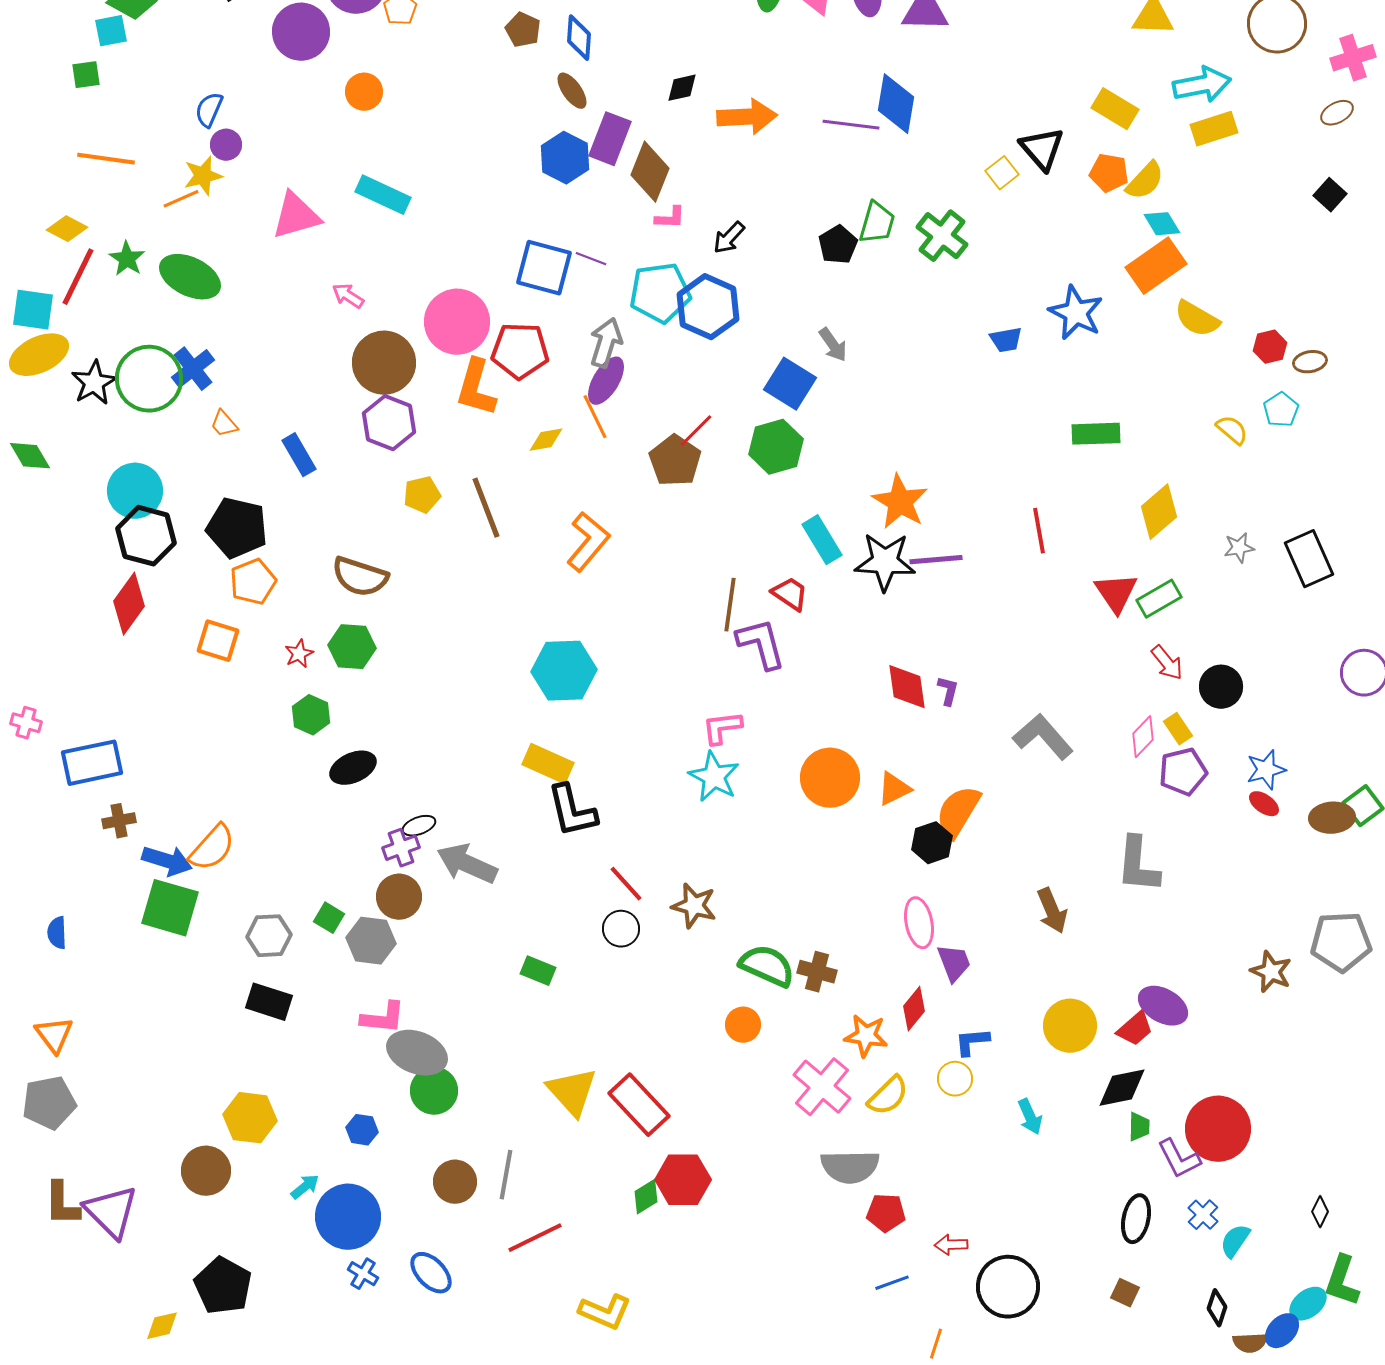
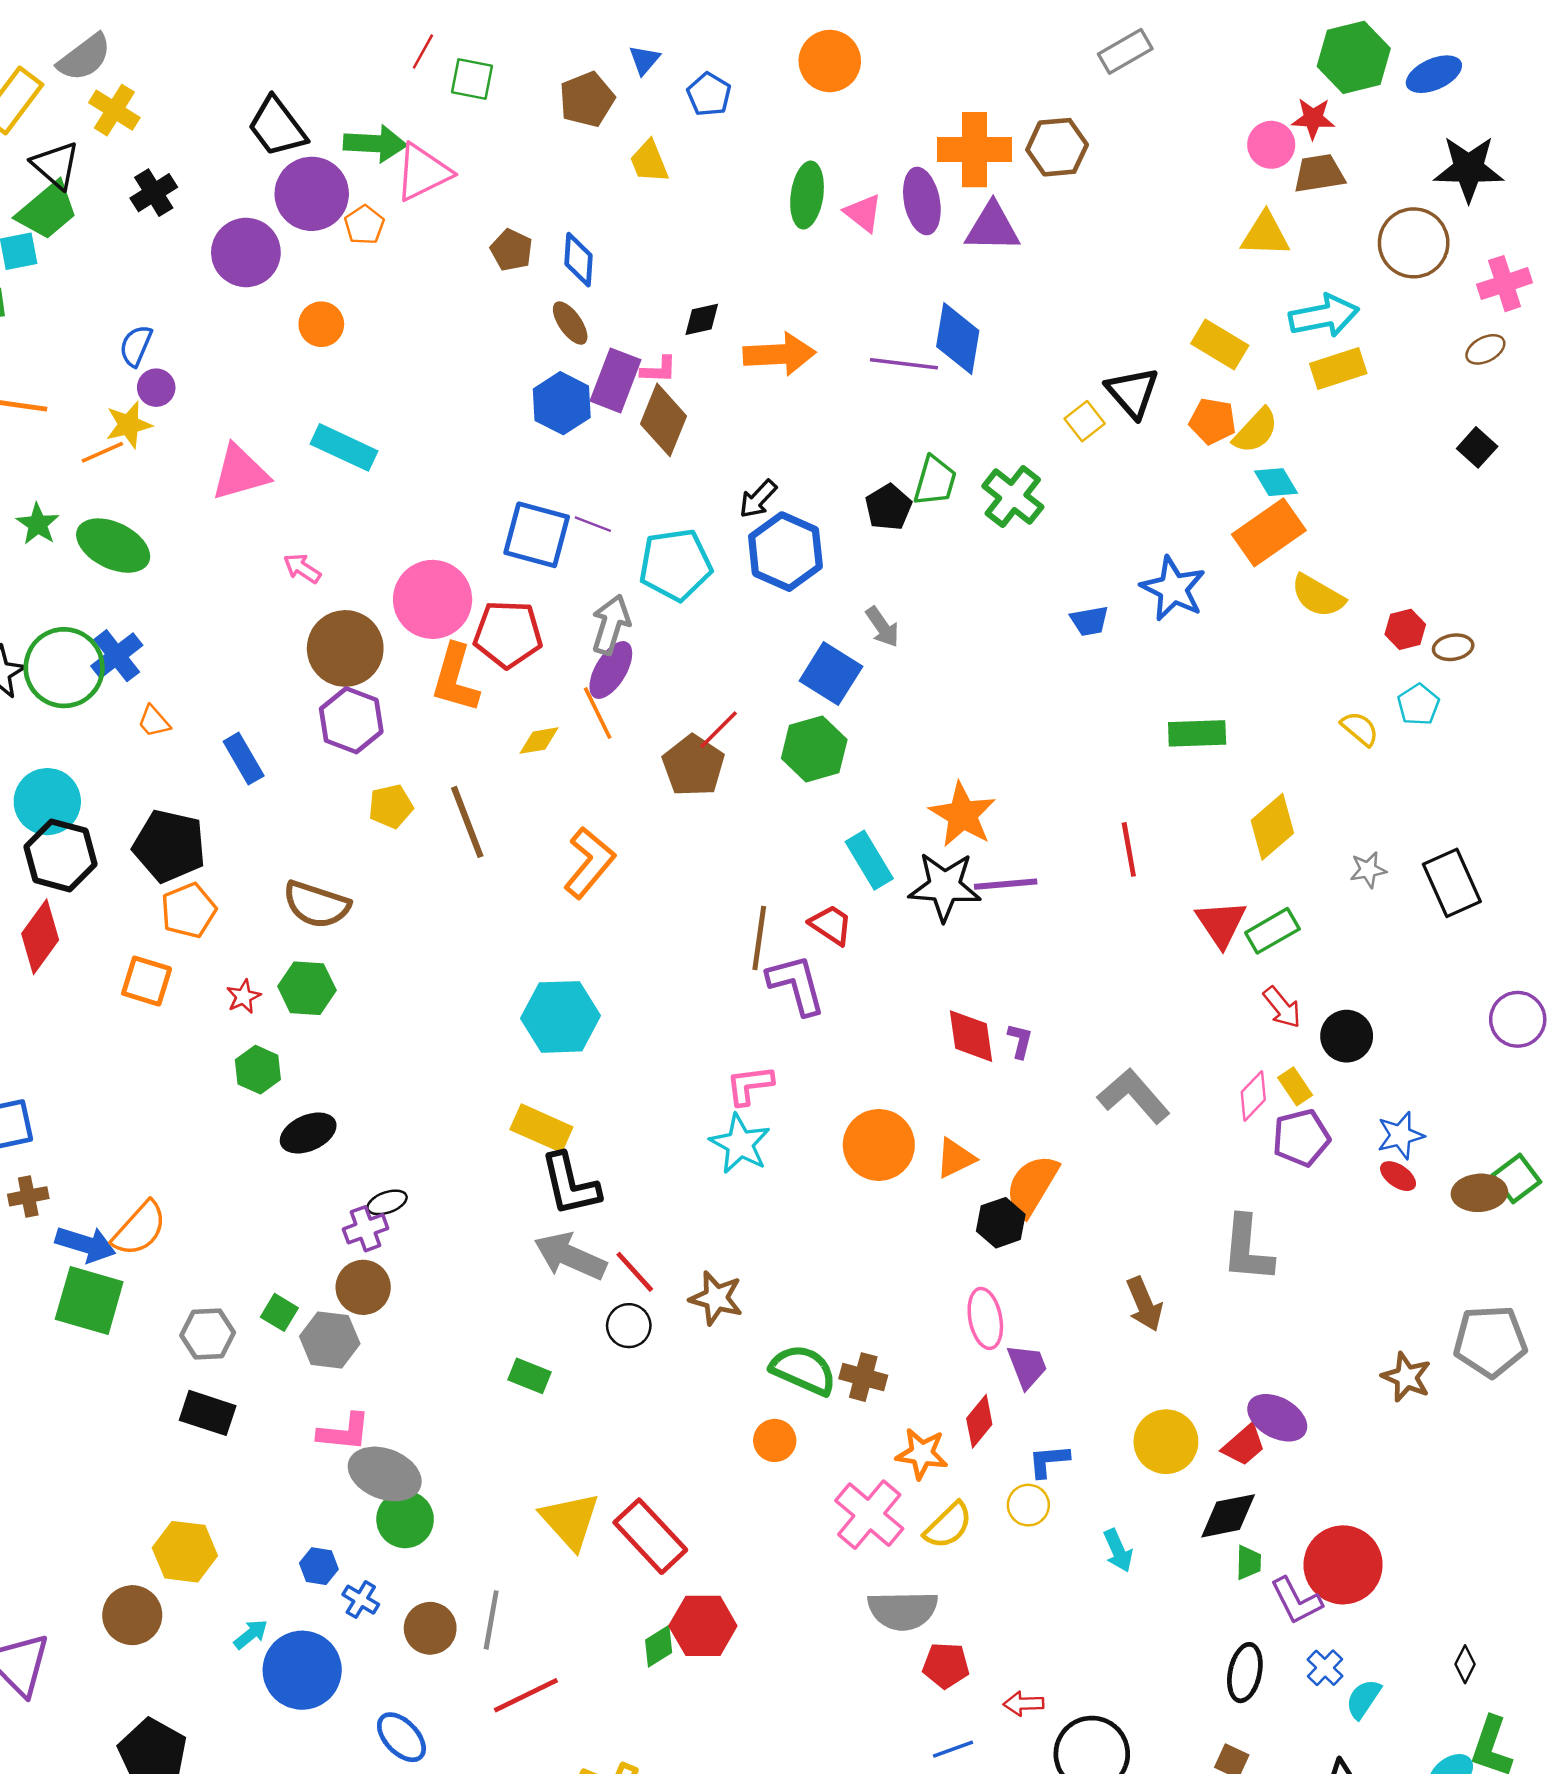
pink L-shape: (670, 218) -> (659, 370), moved
blue hexagon: (708, 307) -> (785, 552), moved
gray arrow: (467, 864) -> (570, 1256), moved
blue cross: (363, 1274) -> (361, 1600), moved

